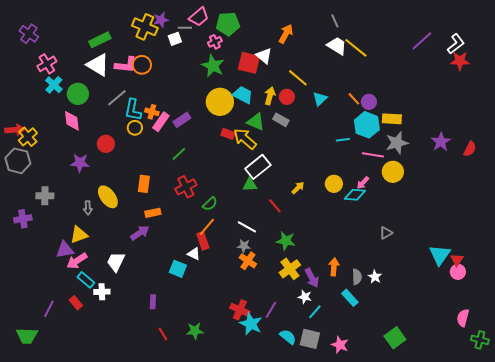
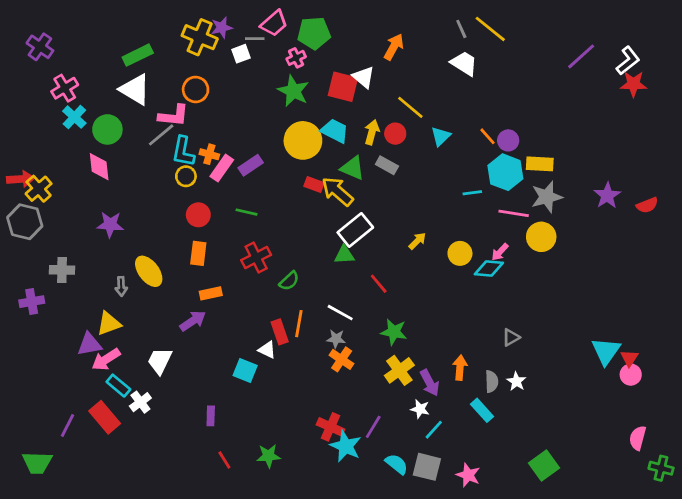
yellow line: (356, 48) -> (490, 29), moved
pink L-shape: (126, 65) -> (174, 116), moved
red circle: (106, 144) -> (198, 215), moved
red semicircle: (470, 149) -> (647, 205), turned 42
green line: (179, 154) -> (247, 212), turned 56
yellow arrow: (298, 188) -> (417, 241), moved
orange line: (207, 227) -> (299, 324), moved, turned -30
gray triangle: (386, 233) -> (511, 337), moved
white cross: (102, 292) -> (140, 402), turned -35
red rectangle: (76, 303) -> (105, 417), size x1.6

